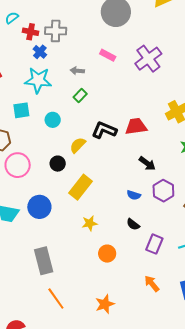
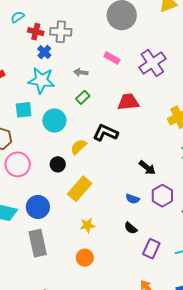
cyan circle: (53, 120) -> (54, 121), size x1.5
red trapezoid: (136, 126) -> (128, 102), moved
orange circle: (107, 254) -> (85, 258), moved
gray rectangle: (44, 261) -> (38, 243), moved

